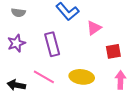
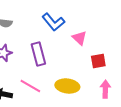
pink triangle: (94, 28) -> (79, 38), turned -42

